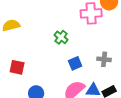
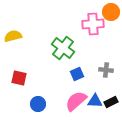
green cross: (61, 37) -> (63, 48), size x1.6

